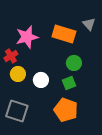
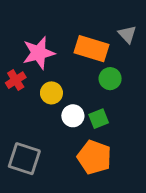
green circle: (74, 63) -> (110, 79), moved
yellow circle: (18, 74) -> (51, 93), moved
white circle: (41, 80) -> (73, 116), moved

